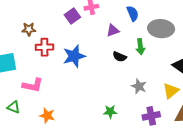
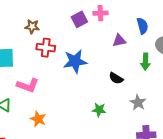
black semicircle: (120, 57) -> (116, 78), moved
green star: (110, 112) -> (99, 110), moved

